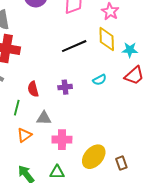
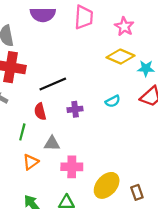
yellow diamond: (107, 39) -> (121, 57), turned -65
black line: (74, 46) -> (53, 84), moved

